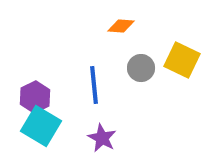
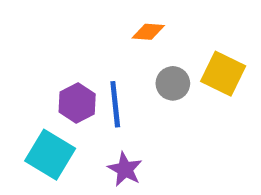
purple hexagon: (35, 97) -> (77, 103), moved

